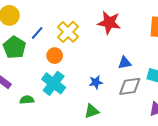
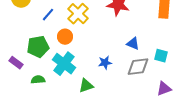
green pentagon: (14, 47) -> (38, 47), moved, turned 30
blue triangle: (125, 63) -> (133, 44), turned 32
green triangle: (92, 111) -> (86, 86), moved

